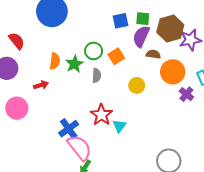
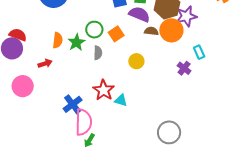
purple semicircle: (141, 36) -> (139, 14), turned 90
red semicircle: (17, 41) -> (18, 35), moved, turned -30
orange circle: (173, 72) -> (171, 30), moved
cyan triangle: (119, 126) -> (121, 100), turned -48
pink semicircle: (80, 148) -> (84, 122), turned 40

